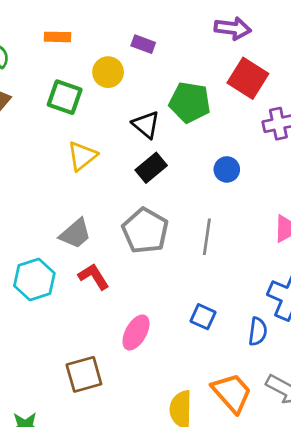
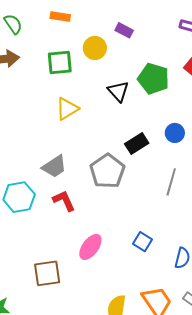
green square: (65, 97) -> (60, 63), turned -32
black rectangle: (151, 168) -> (137, 144), moved
gray line: (207, 237) -> (171, 182), moved

